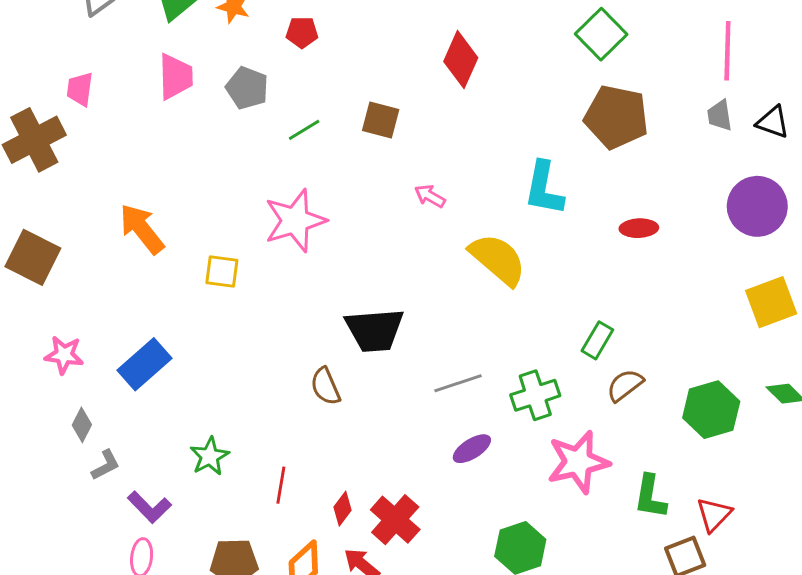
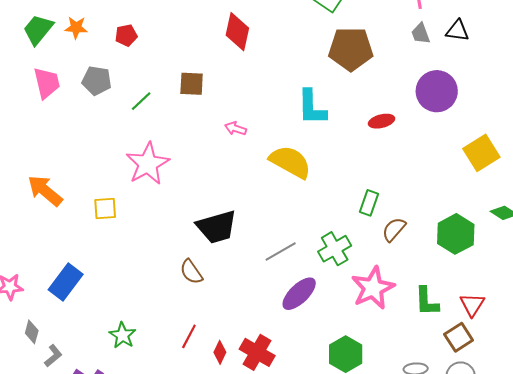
purple circle: (757, 206) -> (437, 91), moved
purple ellipse: (472, 449) -> (299, 294), size x1.4
red line: (281, 485) -> (189, 336), moved, turned 30

